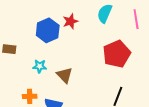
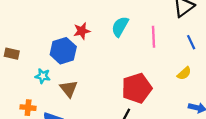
blue hexagon: (48, 30) -> (63, 51), moved
red pentagon: (117, 54) -> (137, 88), moved

